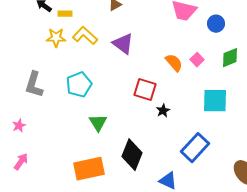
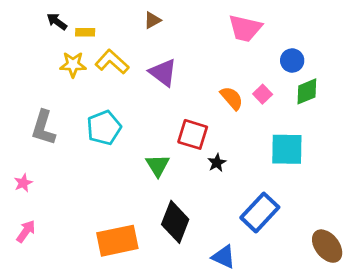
blue circle: (216, 24) -> (292, 61), moved
green triangle: (98, 123) -> (158, 165), moved

